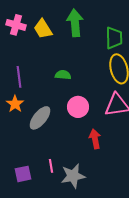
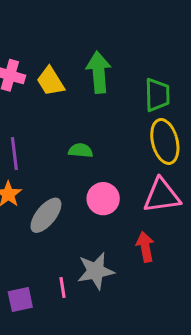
red arrow: (95, 139) -> (145, 247), moved
gray star: (73, 176) -> (96, 271), moved

